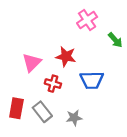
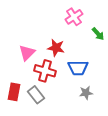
red cross: (53, 84) -> (45, 71), size x1.5
gray star: (74, 118) -> (86, 93), moved

